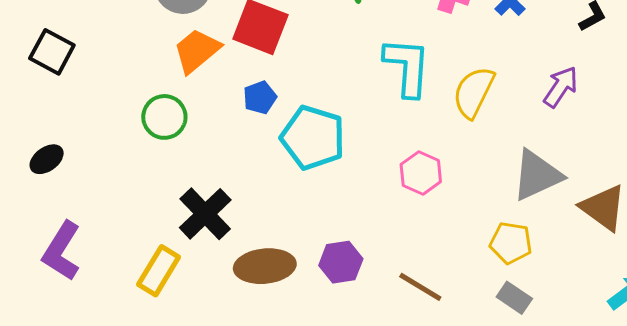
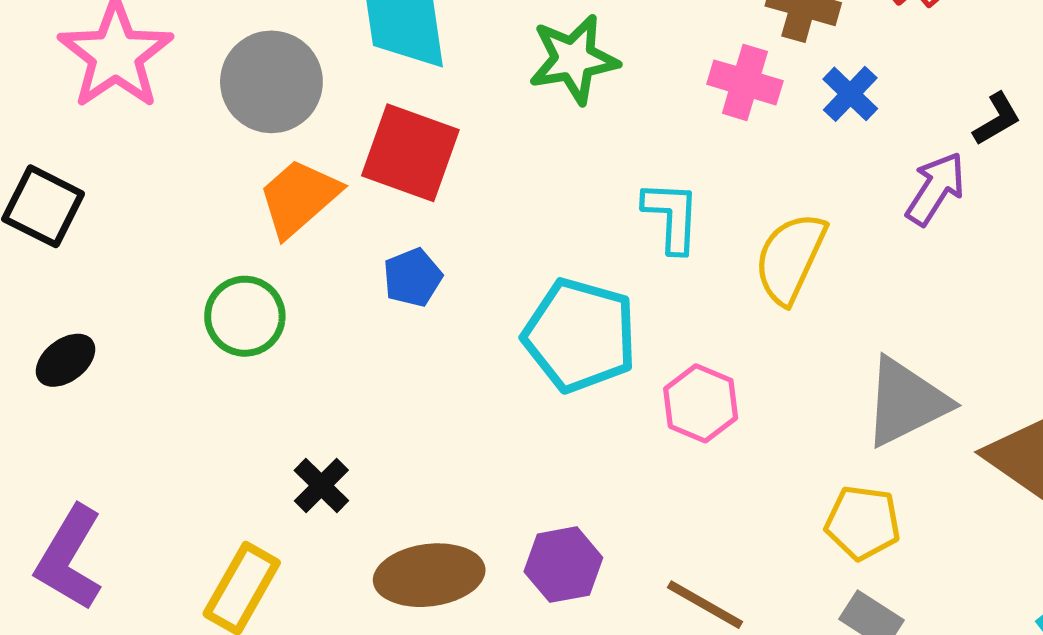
cyan L-shape: (407, 67) -> (672, 216), size x0.7
purple arrow: (561, 87) -> (936, 189), moved
cyan pentagon: (313, 138) -> (580, 335), moved
black ellipse: (47, 159) -> (66, 360), moved
black cross: (205, 214) -> (321, 485), size x0.6

